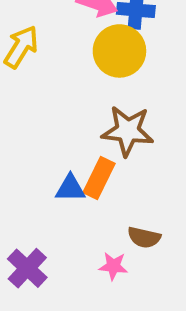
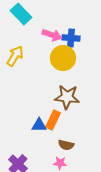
brown semicircle: (144, 237) -> (66, 145), moved

